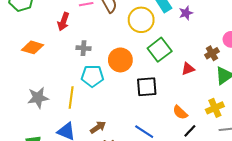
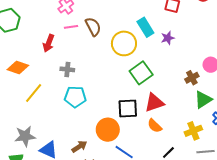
orange circle: (120, 60) -> (108, 130), moved
red triangle: (188, 69) -> (154, 103), moved, size x1.5
yellow line: (71, 97) -> (34, 93), moved, turned 30
gray star: (38, 98) -> (25, 136), moved
orange semicircle: (180, 112) -> (155, 126), moved

